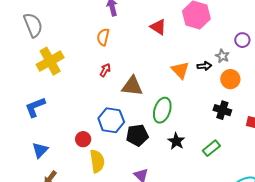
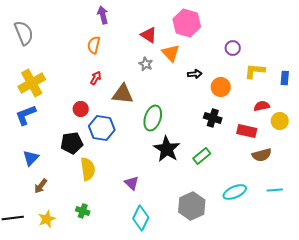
gray star: (222, 56) -> (146, 64), moved
yellow cross: (50, 61) -> (32, 83), moved
orange triangle: (180, 70) -> (171, 53), moved
black pentagon: (137, 135) -> (72, 143), moved
red circle: (83, 139) -> (81, 109), moved
black star: (176, 141) -> (167, 149), size x1.5

